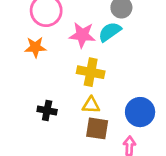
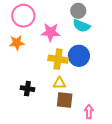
cyan semicircle: (110, 32) -> (81, 26), moved, turned -120
blue circle: (140, 112) -> (79, 56), moved

